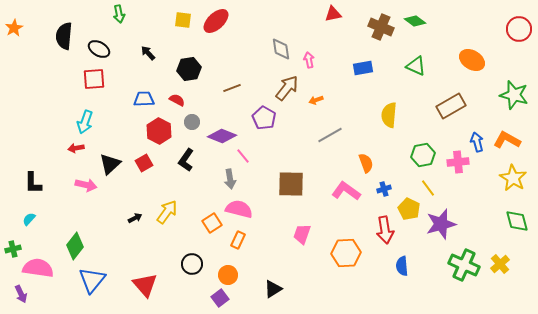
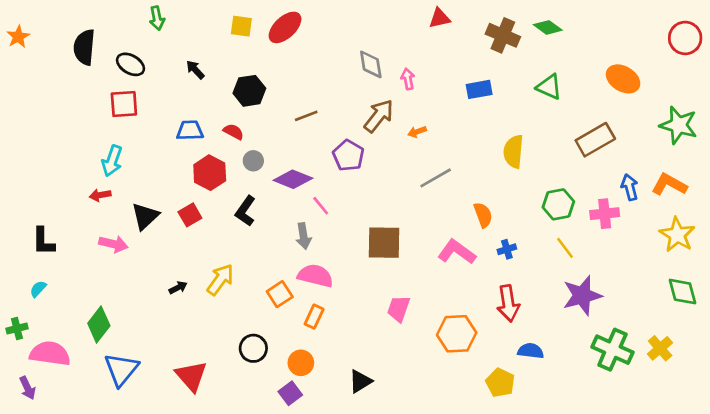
yellow pentagon: (409, 209) -> (500, 383), moved
blue semicircle: (402, 266) -> (531, 351), turned 102

